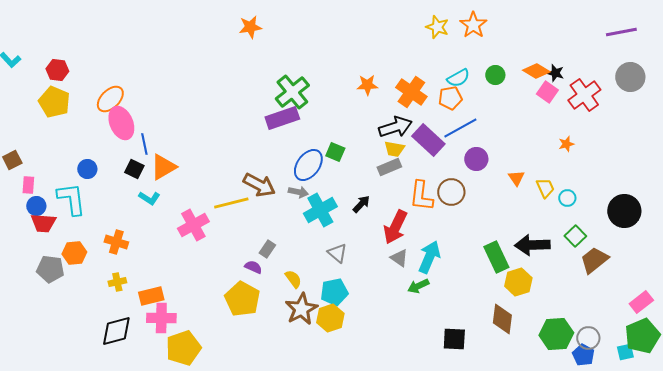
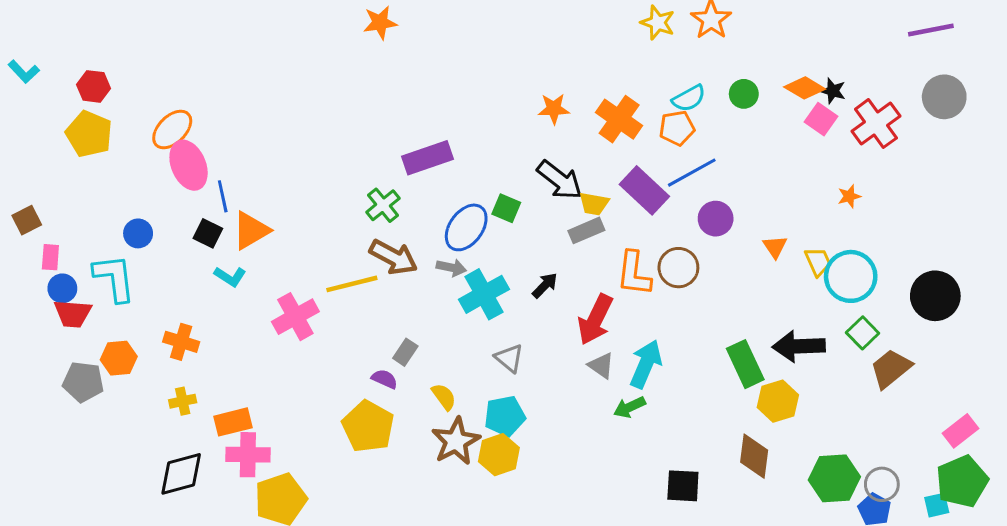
green cross: (292, 92) -> (383, 205), moved, size x0.7
black arrow: (395, 127) -> (560, 180), moved, turned 56
cyan circle: (567, 198) -> (851, 276), size x2.0

